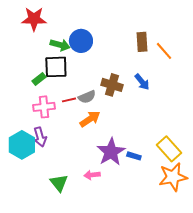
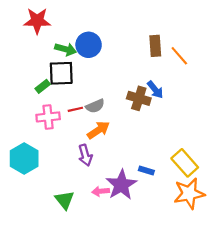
brown cross: (112, 85) -> (139, 98), moved
purple arrow: (40, 137) -> (85, 155), moved
purple star: (111, 152) -> (121, 185), moved

